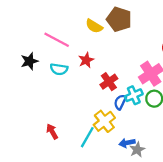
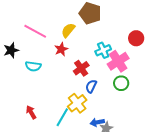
yellow semicircle: (94, 26) -> (68, 30), moved, turned 98
cyan semicircle: (59, 69) -> (33, 66), moved
cyan cross: (134, 95) -> (103, 50), moved

